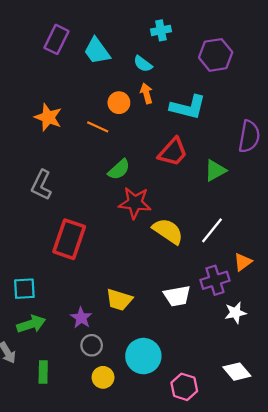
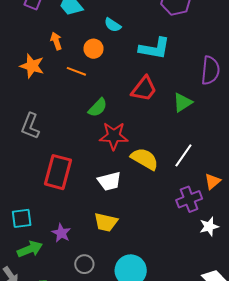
cyan semicircle: (143, 64) -> (113, 25), moved
orange arrow: (146, 93) -> (56, 41), moved
white trapezoid: (177, 296) -> (109, 181), moved
purple star: (81, 318) -> (61, 233), moved

